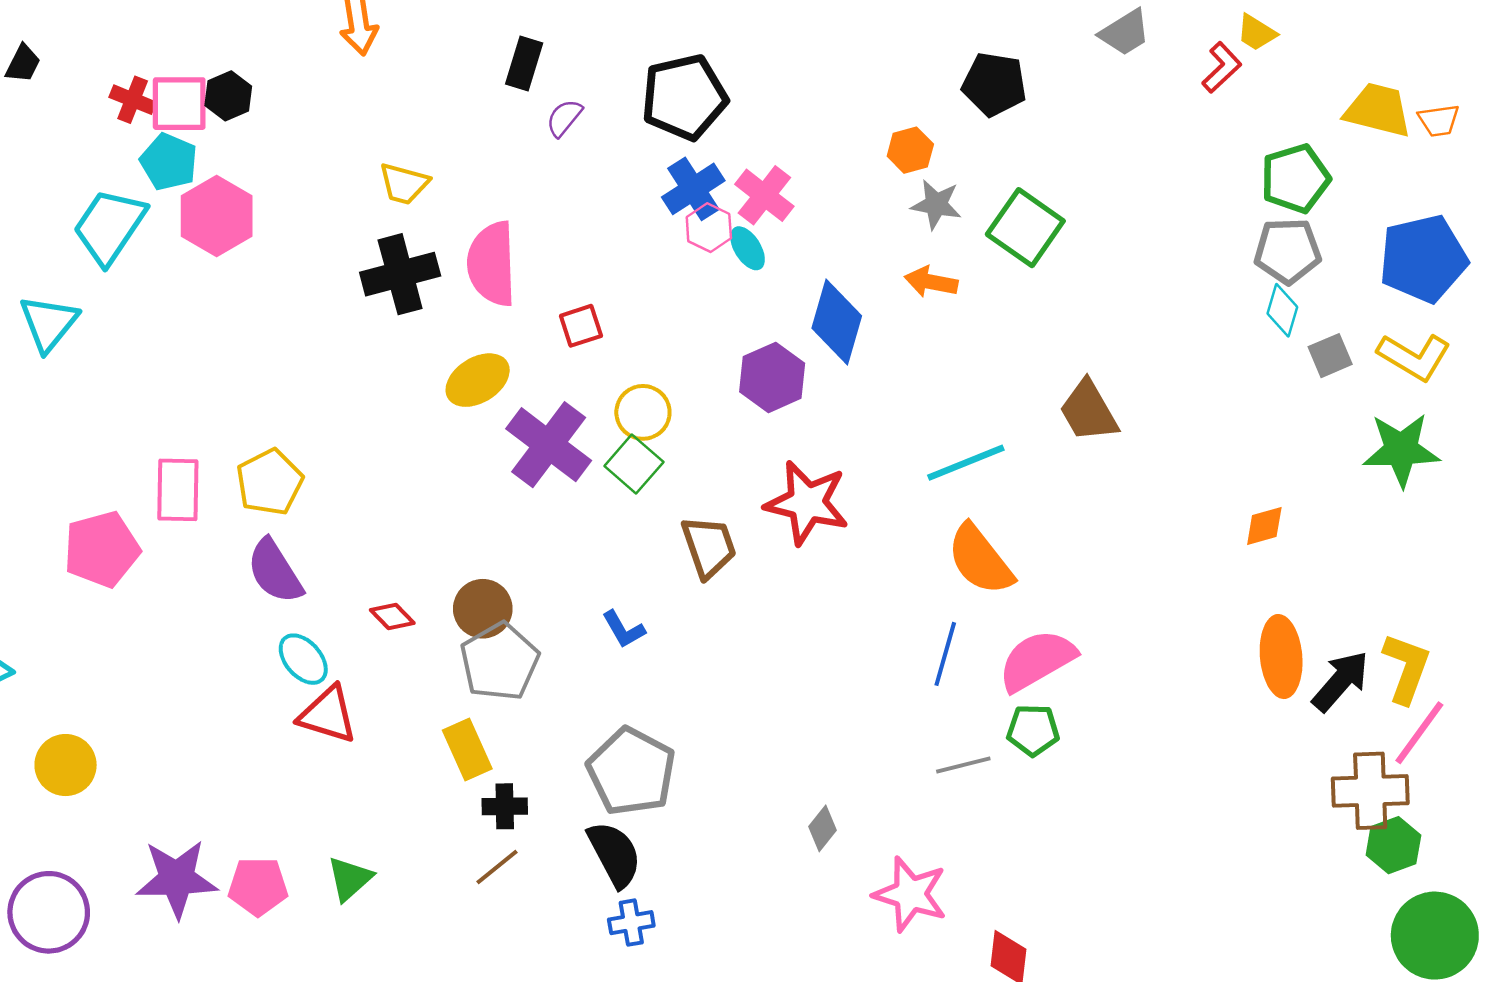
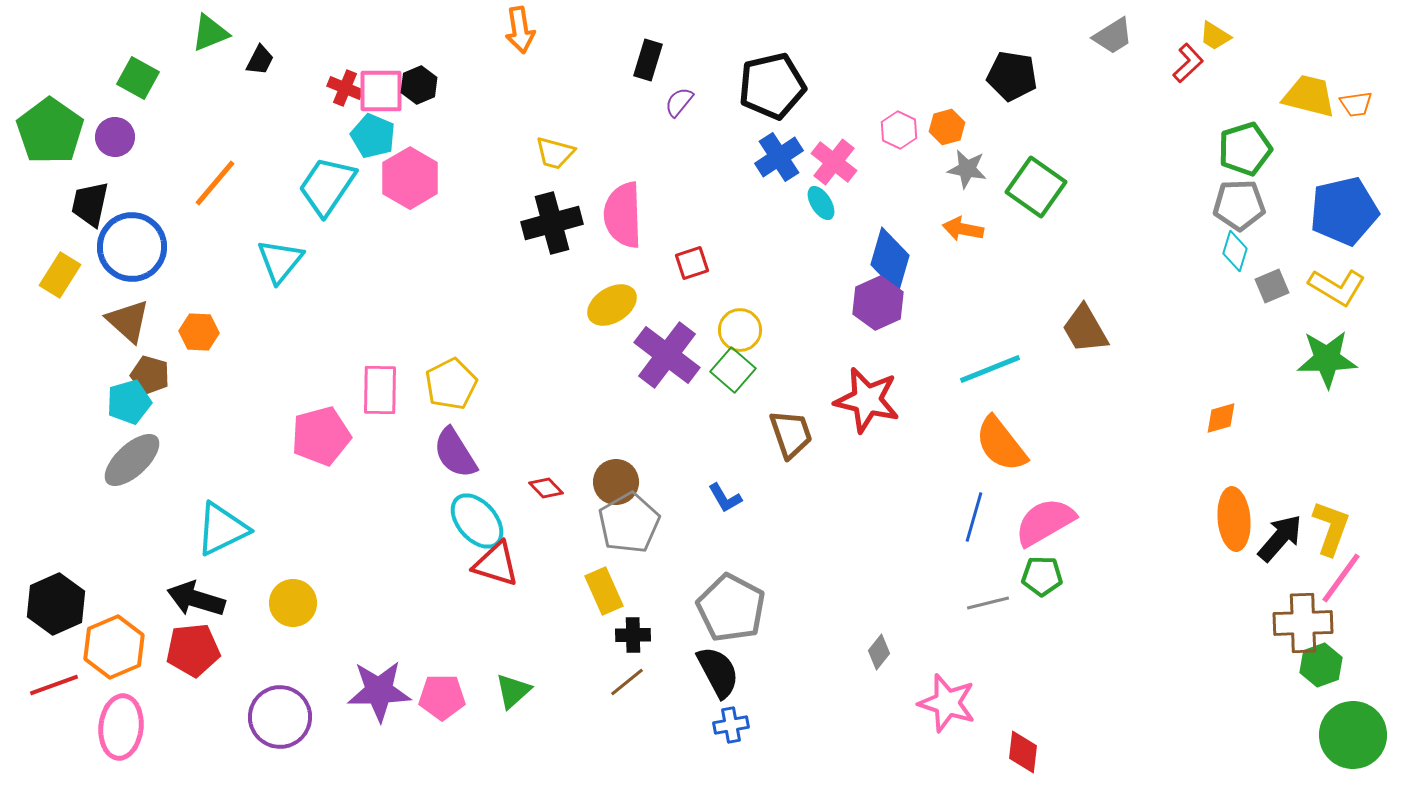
pink hexagon: (709, 228) -> (899, 130), moved
purple hexagon: (772, 377) -> (878, 303), moved
cyan ellipse: (303, 659) -> (477, 521), size x1.4

